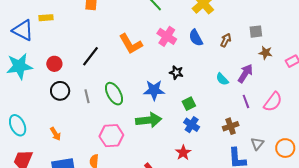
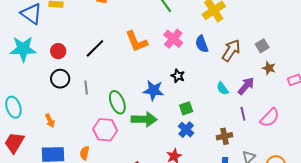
gray square: (256, 32) -> (262, 46), turned -32
brown arrow: (226, 40) -> (231, 50), size x1.6
green ellipse: (114, 94) -> (117, 102), moved

